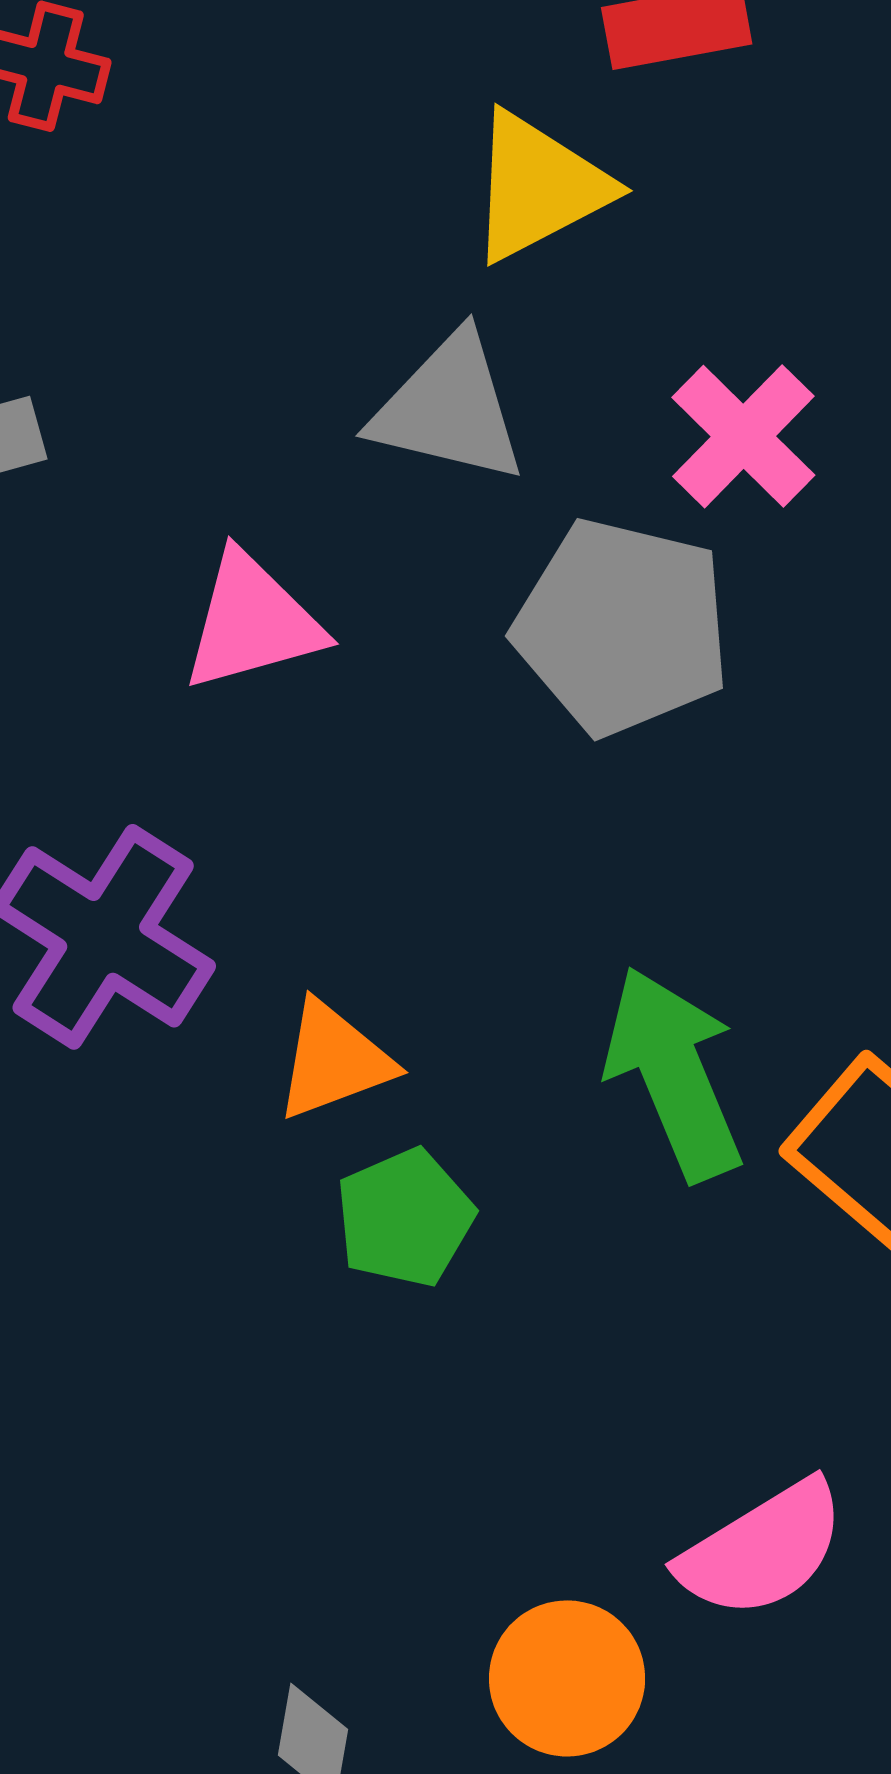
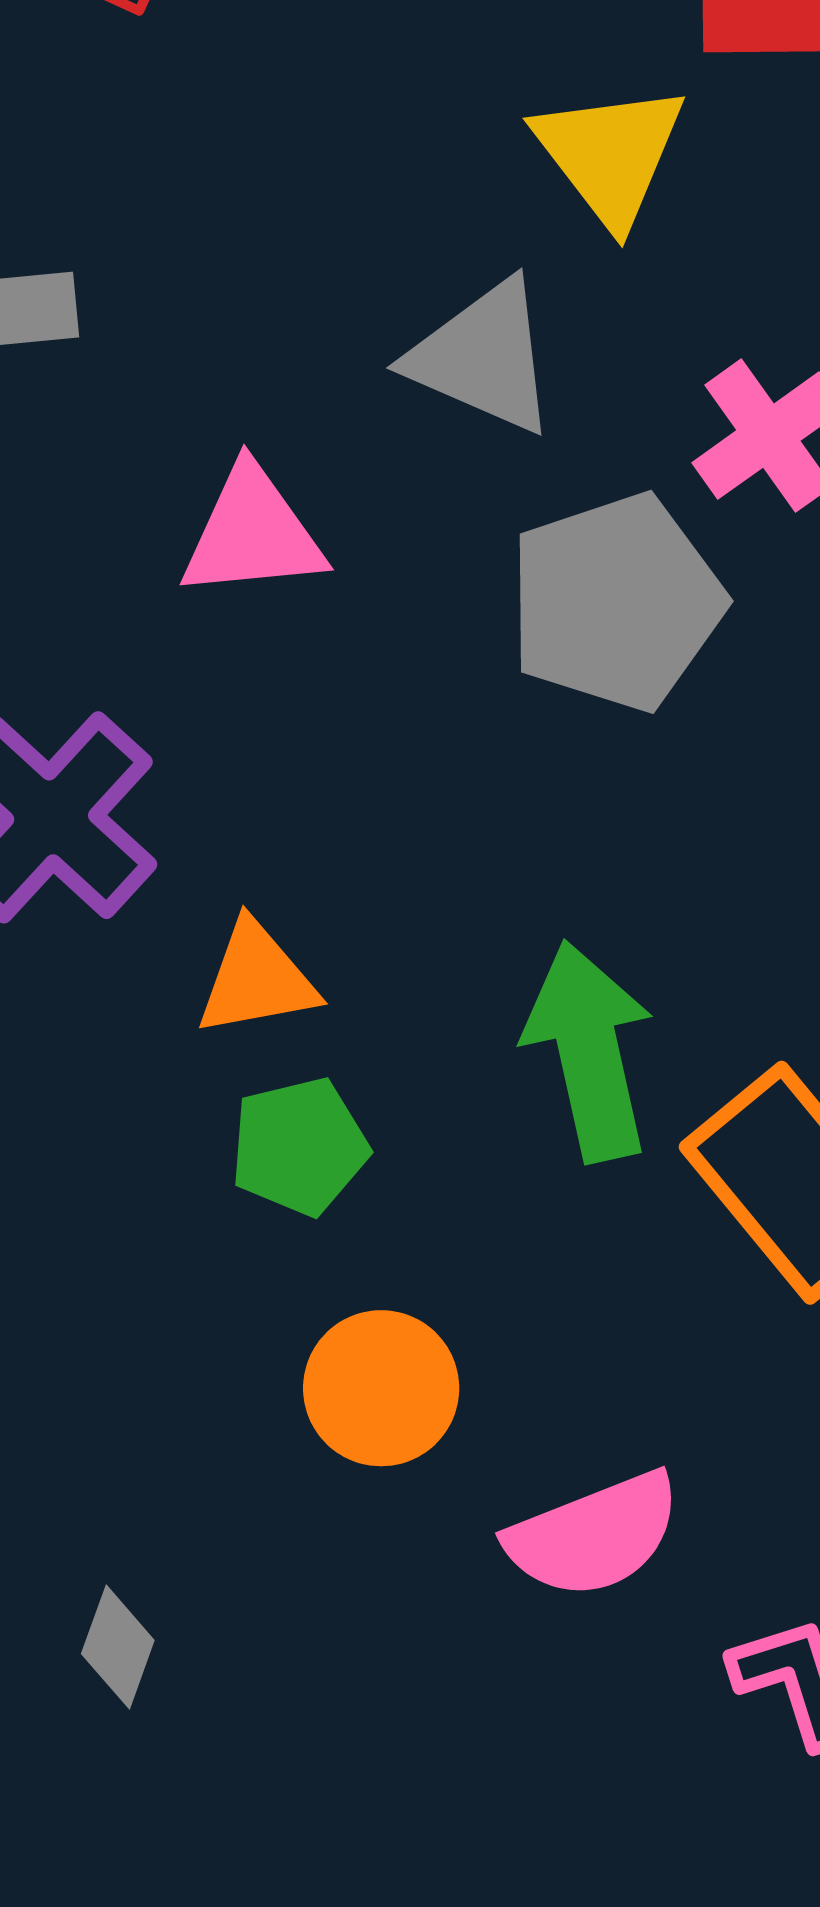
yellow triangle: (538, 187) -> (610, 154), turned -50
gray pentagon: (622, 627) -> (616, 602), turned 30
orange circle: (567, 1678) -> (381, 1388), moved

